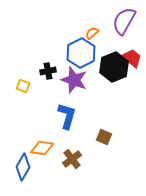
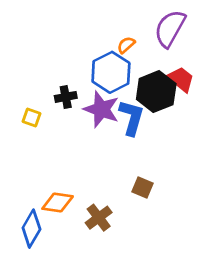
blue L-shape: (67, 116) -> (132, 118), moved

